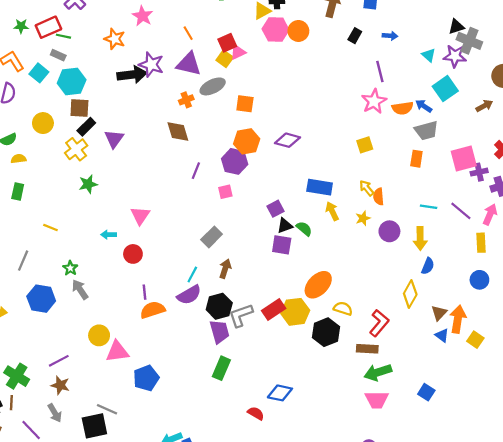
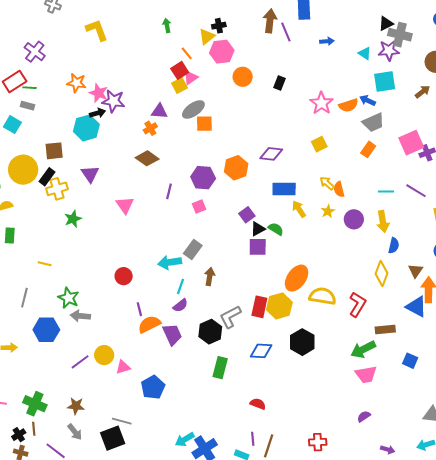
pink star: (143, 16) -> (99, 93), moved
orange circle: (298, 31) -> (243, 77), moved
orange line: (188, 33) -> (187, 53), moved
black rectangle: (355, 36) -> (280, 83), moved
yellow square: (225, 59) -> (180, 85), turned 35
purple triangle: (189, 64) -> (159, 111), moved, size x0.7
purple line: (380, 71) -> (286, 32), moved
black arrow: (132, 75) -> (97, 113), size x0.6
cyan hexagon: (72, 81) -> (86, 128), moved
gray ellipse: (213, 86) -> (193, 110), moved
cyan square: (445, 89) -> (385, 82), turned 35
yellow circle: (43, 123) -> (23, 170), size x1.5
black rectangle: (86, 127) -> (47, 177), moved
brown diamond: (178, 131) -> (147, 158), turned -30
purple diamond: (287, 140) -> (271, 154), moved
orange hexagon: (247, 141) -> (236, 168), moved
yellow cross: (76, 149) -> (57, 189), turned 30
orange rectangle: (416, 159) -> (368, 149), turned 35
pink triangle: (140, 216) -> (125, 205), moved
cyan arrow: (109, 235) -> (170, 262), moved, size x1.6
green star: (70, 268) -> (68, 298), size x1.5
gray arrow: (80, 289) -> (80, 316), turned -42
purple semicircle: (189, 295) -> (180, 305), size x0.7
black hexagon: (219, 306) -> (210, 332), moved
red rectangle: (274, 309) -> (259, 307), turned -35
yellow semicircle: (343, 309) -> (322, 296), size x1.5
brown triangle: (439, 313) -> (416, 271), moved
purple trapezoid: (219, 332) -> (172, 334), moved
black hexagon: (326, 332) -> (302, 342), moved
blue triangle: (442, 335) -> (416, 307), size x1.6
brown rectangle: (367, 349) -> (385, 330), moved
pink triangle: (117, 352) -> (123, 367), size x0.7
purple line: (59, 361) -> (80, 362), moved
blue diamond: (280, 393) -> (261, 351), moved

